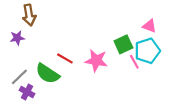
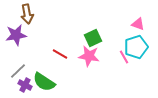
purple star: (17, 38) -> (16, 35), size x1.5
green square: (123, 44) -> (93, 38), moved
green semicircle: (48, 74) -> (44, 82), moved

